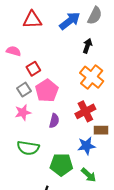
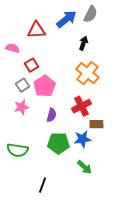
red triangle: (32, 20) -> (36, 30), moved
green semicircle: (28, 148) -> (17, 150), moved
green pentagon: (61, 165) -> (58, 143), moved

